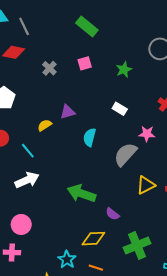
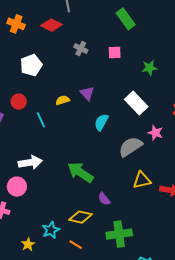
gray cross: (49, 68) -> (81, 49), turned -32
white rectangle: (120, 109) -> (136, 103), size x1.6
purple triangle: (68, 112) -> (87, 93), turned 49
white arrow: (27, 180) -> (30, 162), moved

